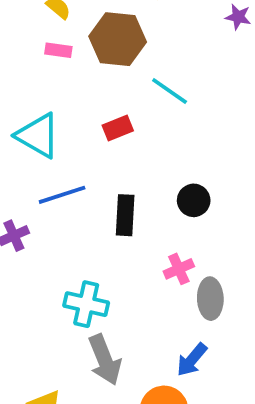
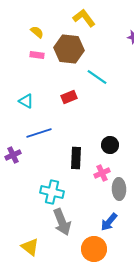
cyan triangle: (38, 136) -> (26, 101), size x0.6
black circle: (194, 200) -> (110, 145), moved
black rectangle: (125, 215) -> (76, 158), moved

